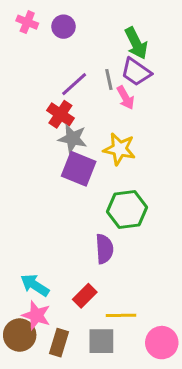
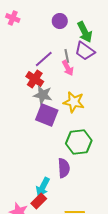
purple circle: (63, 27) -> (60, 21), moved
pink arrow: (125, 98) -> (68, 68), moved
cyan arrow: (35, 285) -> (43, 187), moved, turned -96
red rectangle: (85, 296) -> (39, 201), moved

